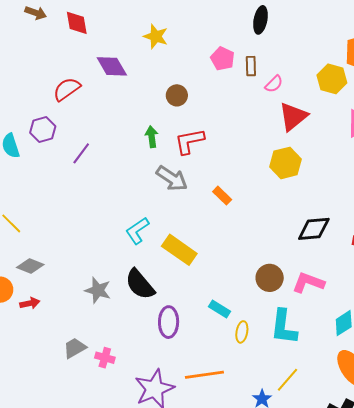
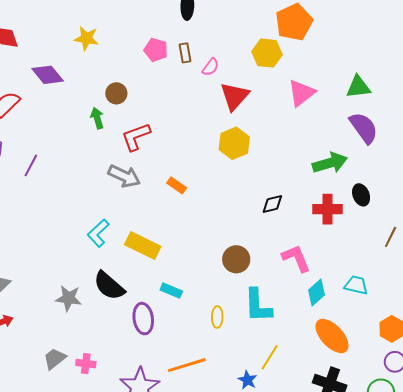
green arrow: (152, 137) -> (97, 118), moved
black diamond: (314, 229) -> (272, 204), size x0.7
pink L-shape: (308, 283) -> (296, 258), moved, turned 56
cyan rectangle: (219, 309) -> (171, 291), moved

